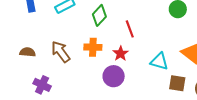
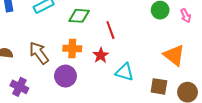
green diamond: (99, 15) -> (79, 16), turned 50
cyan triangle: (159, 61) -> (125, 72), moved
purple circle: (114, 76) -> (65, 76), moved

